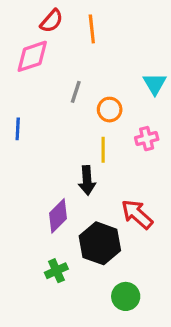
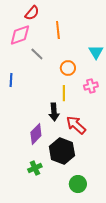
orange line: (92, 29) -> (58, 30), moved
gray line: (76, 92) -> (37, 54), moved, turned -64
red arrow: (137, 214) -> (76, 125), moved

